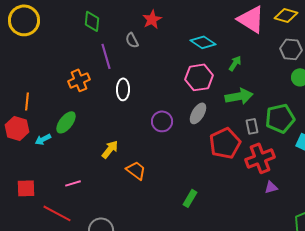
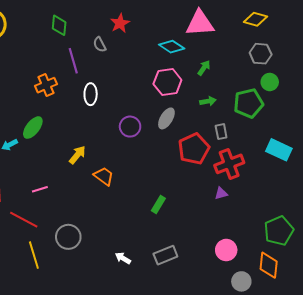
pink triangle: (251, 19) -> (200, 23), moved, turned -36
green arrow: (239, 96) -> (208, 101), size x0.6
green pentagon: (280, 118) -> (248, 103), moved
purple triangle: (271, 187) -> (221, 193), moved

